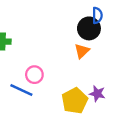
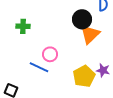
black circle: (89, 28) -> (82, 19), moved
orange triangle: (82, 51) -> (90, 34), size x1.5

